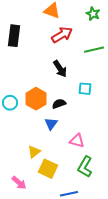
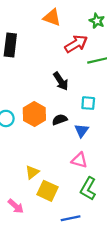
red arrow: (62, 35) -> (76, 44), moved
blue triangle: (51, 124) -> (82, 131), moved

